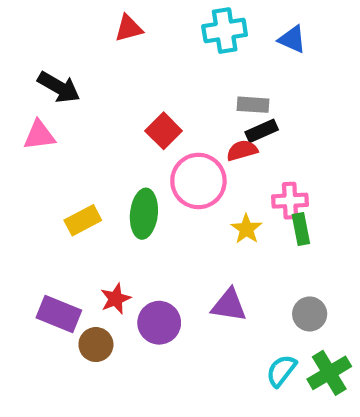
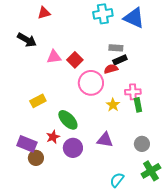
red triangle: (129, 28) -> (44, 13), moved
blue triangle: (292, 39) -> (134, 18), size x1.6
pink triangle: (39, 135) -> (54, 57), moved
green ellipse: (144, 214) -> (68, 120), moved, turned -50
brown circle: (96, 345) -> (36, 158), moved
cyan semicircle: (281, 371) -> (117, 180), moved

